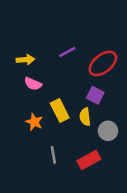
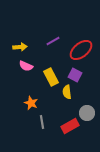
yellow rectangle: (60, 110) -> (51, 77), moved
orange star: (34, 122) -> (31, 103), moved
gray circle: (108, 131) -> (87, 113), moved

